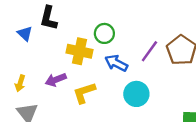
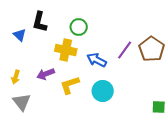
green circle: (104, 33) -> (79, 27), moved
cyan circle: (136, 94) -> (103, 91), moved

